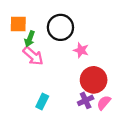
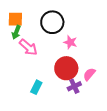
green arrow: (30, 39) -> (16, 32), moved
red circle: (94, 80) -> (66, 68), moved
pink semicircle: (104, 103) -> (89, 74), moved

